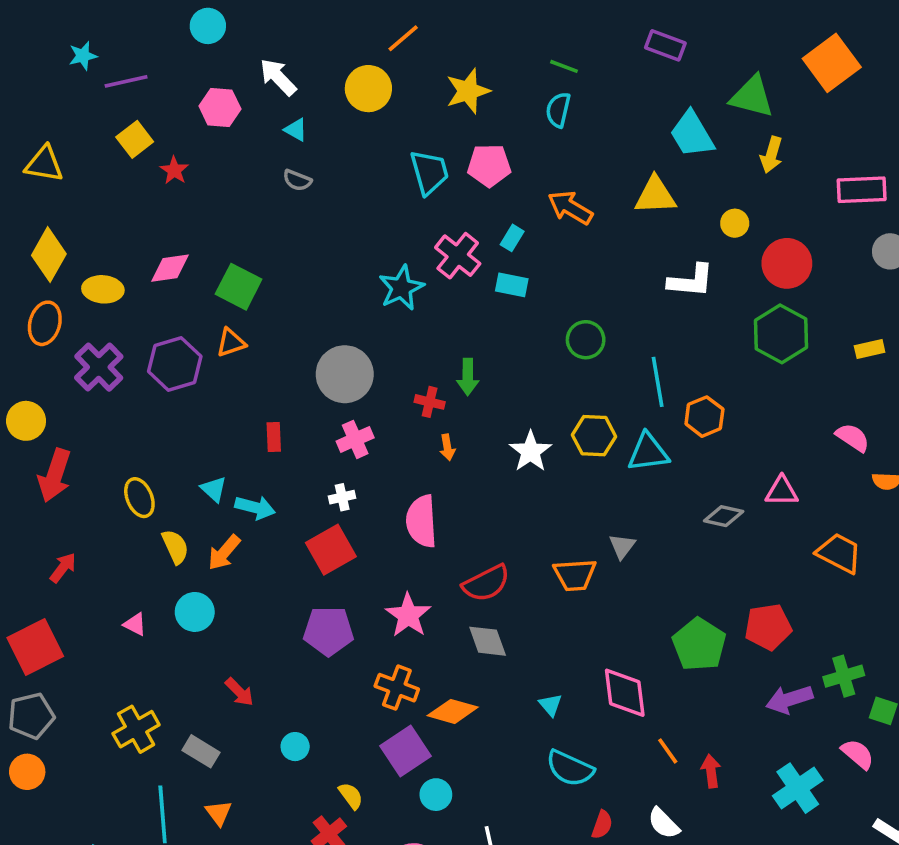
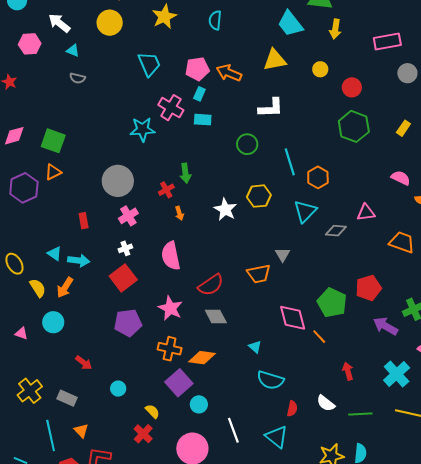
pink pentagon: (489, 165) -> (197, 69), moved
red circle: (787, 263) -> (352, 87), size x0.7
white L-shape: (691, 281) -> (271, 108), moved
cyan star: (401, 288) -> (142, 129), turned 30
yellow rectangle: (870, 349) -> (403, 128), turned -35
red cross: (430, 402) -> (166, 190), turned -35
cyan triangle: (648, 452) -> (305, 211), moved, turned -30
pink diamond: (625, 693) -> (293, 318), moved
purple arrow: (789, 699) -> (385, 326), turned 55
orange line: (668, 751) -> (319, 337), moved

